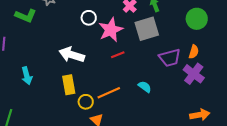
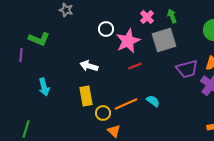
green L-shape: (26, 16) -> (39, 39), moved
white arrow: (72, 55) -> (89, 66), size x0.7
cyan semicircle: (145, 87) -> (153, 101), moved

